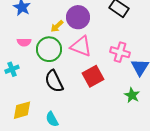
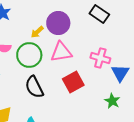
pink triangle: (81, 46) -> (61, 52), turned -30

